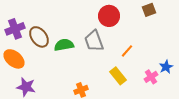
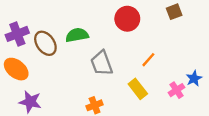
gray trapezoid: (94, 41) -> (102, 63), moved
green semicircle: (64, 45) -> (77, 35), moved

